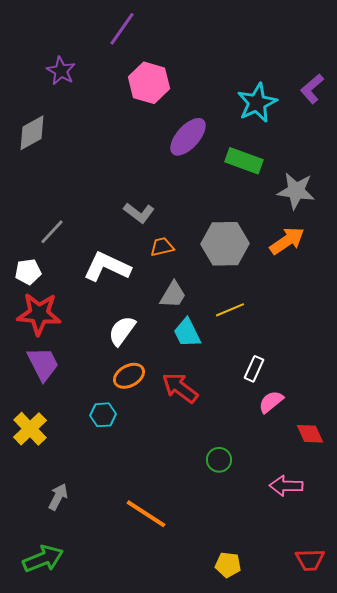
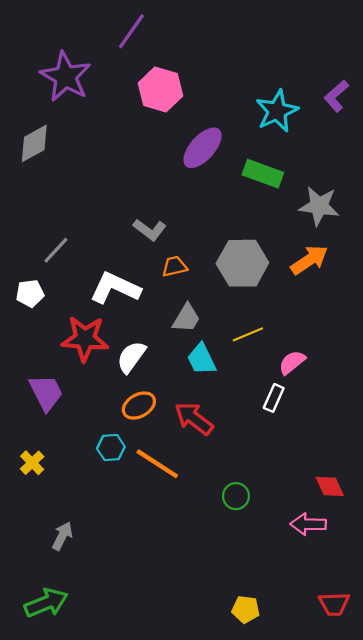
purple star: (61, 71) -> (66, 77), size x1.6
red star: (39, 314) -> (85, 339), moved
pink semicircle: (271, 402) -> (292, 362), moved
yellow cross: (30, 429) -> (32, 463), size x0.7
red diamond: (310, 434) -> (330, 486), moved
orange line: (146, 514) -> (157, 464), moved

